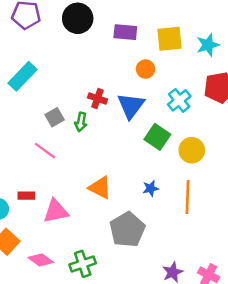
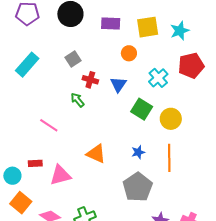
blue triangle: (131, 106) -> (118, 84), size x0.7
gray square: (55, 117) -> (73, 59), moved
green arrow: (81, 122) -> (78, 100), turned 133
gray pentagon: (127, 230) -> (138, 187), moved

